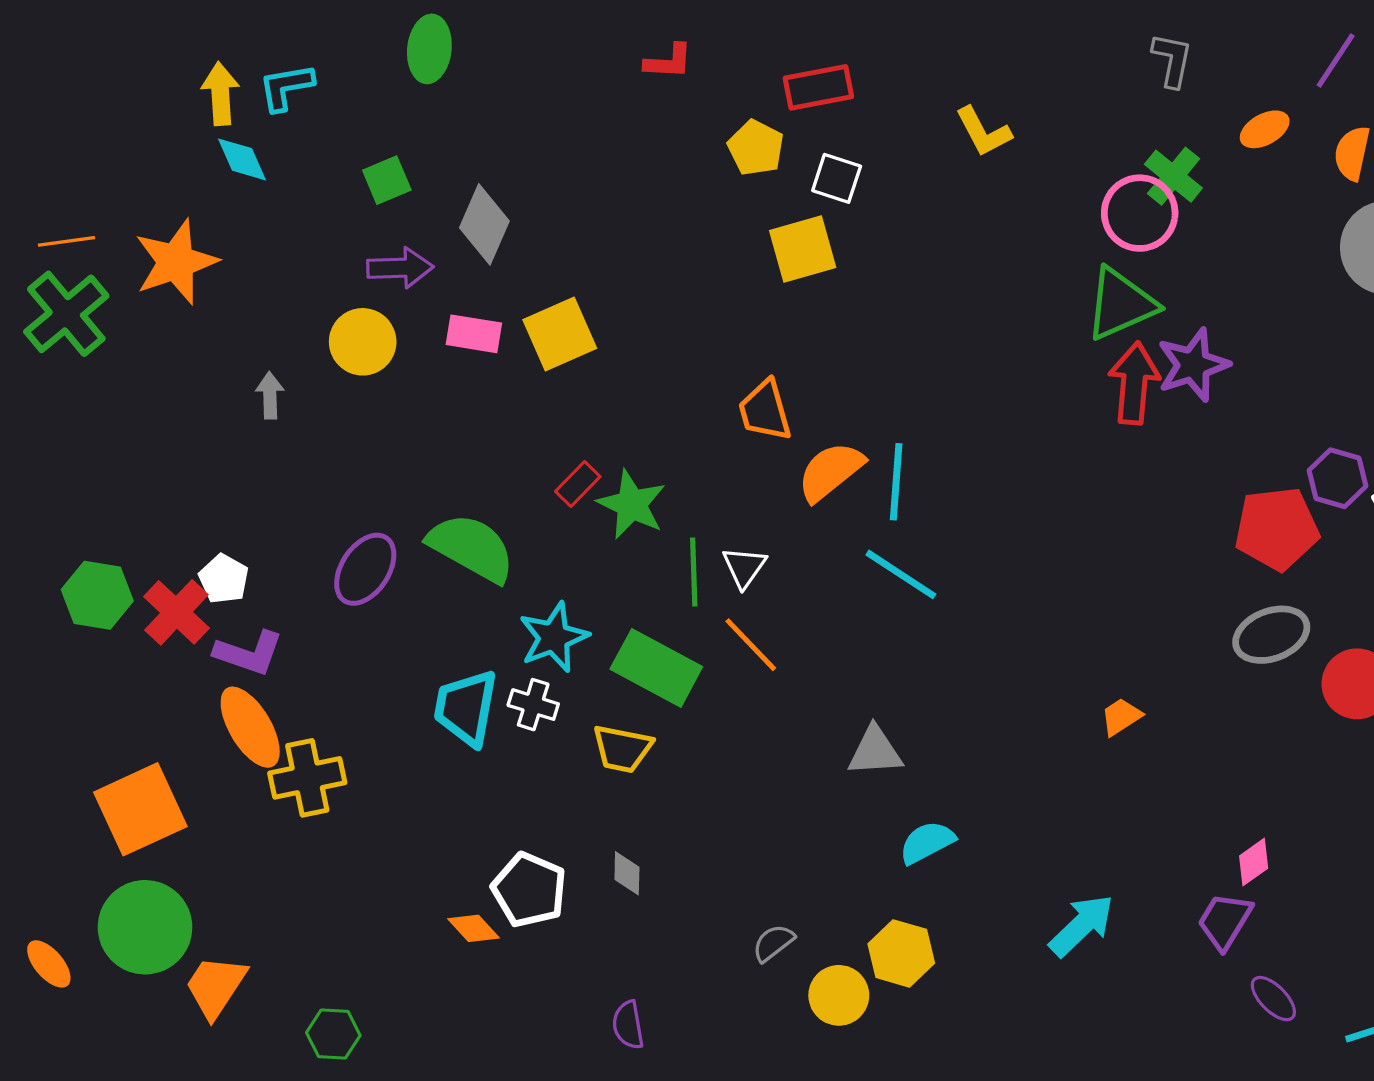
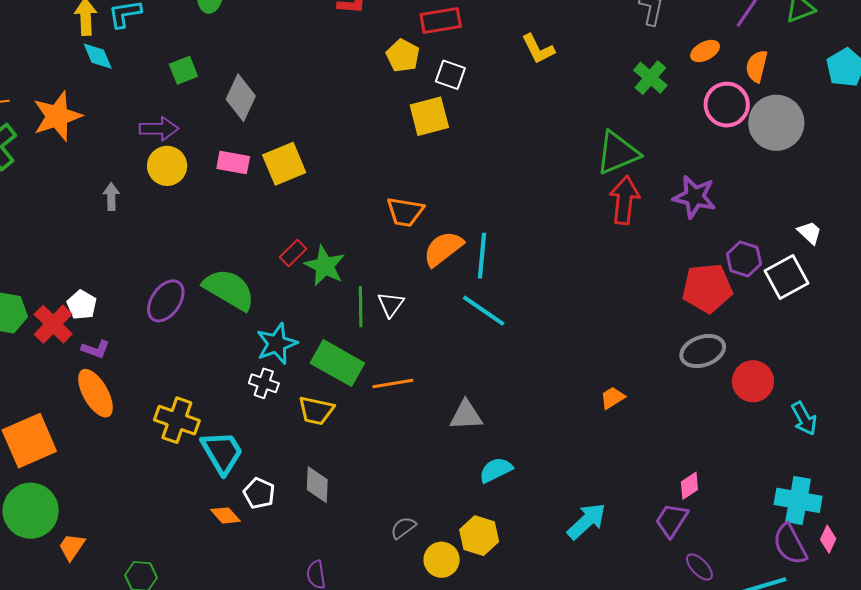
pink circle: (1140, 213) -> (727, 105), moved
purple arrow: (400, 268) -> (159, 129), moved
purple star: (1193, 365) -> (694, 197), moved, turned 30
orange trapezoid: (765, 411) -> (405, 212), turned -66
orange line: (751, 645) -> (393, 383), moved, turned -57
purple L-shape: (249, 653) -> (96, 349), size x0.7
cyan trapezoid: (466, 708) -> (222, 452), moved, turned 138
yellow cross: (307, 778) -> (177, 420), moved, turned 30
gray diamond: (627, 873) -> (317, 485), size x1.4
white pentagon: (529, 890) -> (259, 493), size x0.7
orange trapezoid: (216, 986) -> (72, 547), size x0.7

